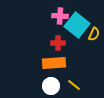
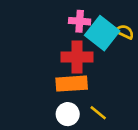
yellow semicircle: (94, 34) -> (125, 32), moved, turned -88
red cross: (58, 43) -> (77, 57), size x1.6

